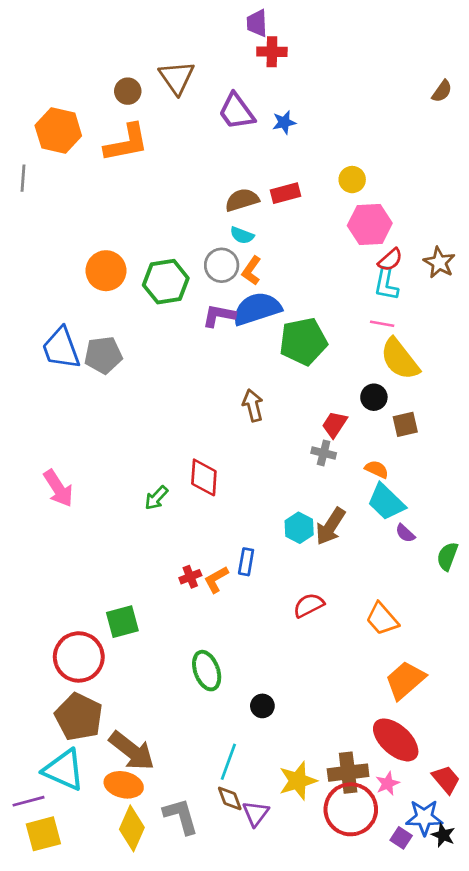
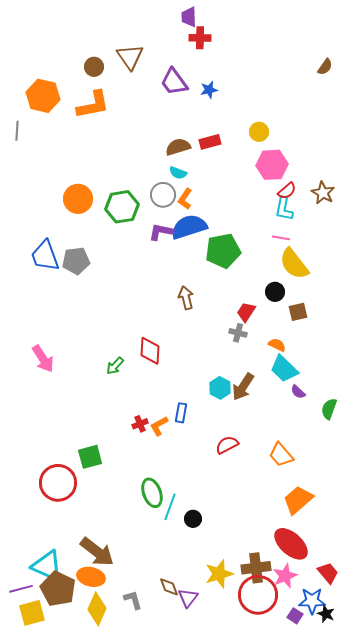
brown pentagon: (79, 717) -> (58, 589), moved
cyan line: (228, 762) -> (170, 507), moved
pink star: (388, 783) -> (285, 576), size x1.4
gray L-shape: (181, 816) -> (133, 600), size x0.7

